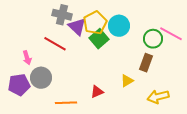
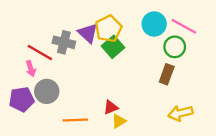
gray cross: (62, 15) -> (64, 42), moved
cyan circle: (119, 26) -> (154, 24), moved
pink line: (171, 34) -> (184, 26), moved
red line: (55, 44) -> (40, 53), moved
yellow triangle: (127, 81) -> (119, 121), moved

